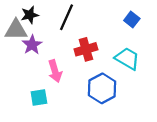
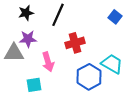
gray triangle: (16, 30) -> (14, 53), moved
purple star: (32, 45) -> (28, 39), turned 30
cyan trapezoid: (127, 59) -> (112, 64), moved

